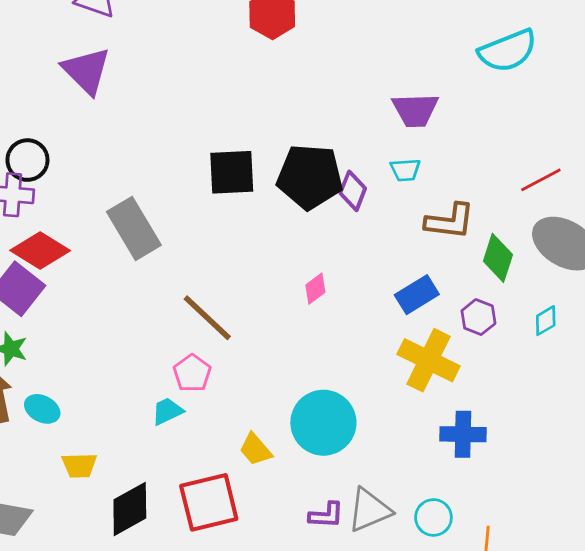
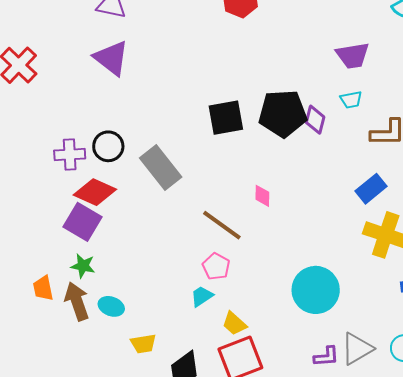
black circle: (27, 160) -> (108, 146), moved
pink diamond: (315, 289) -> (262, 196), moved, turned -45
yellow trapezoid: (255, 449) -> (234, 324), moved

